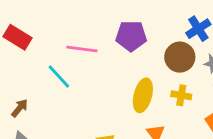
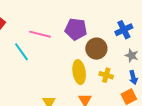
brown circle: (180, 57) -> (96, 49), moved
yellow ellipse: (143, 95) -> (79, 72), turned -30

